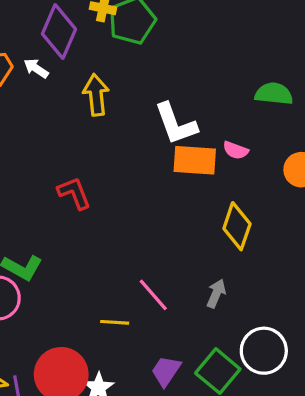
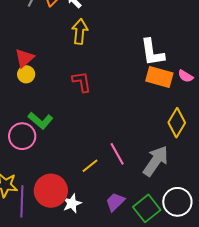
yellow arrow: (96, 95) -> (80, 31), moved
gray arrow: (216, 294) -> (156, 161), size x1.8
yellow line: (115, 322) -> (90, 166), turned -54

